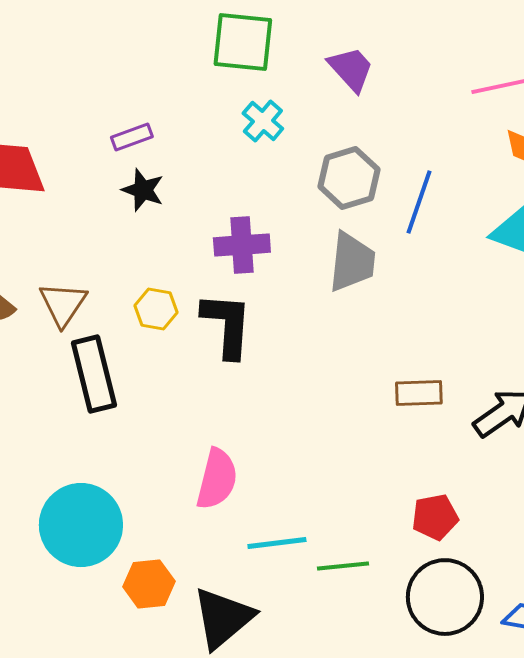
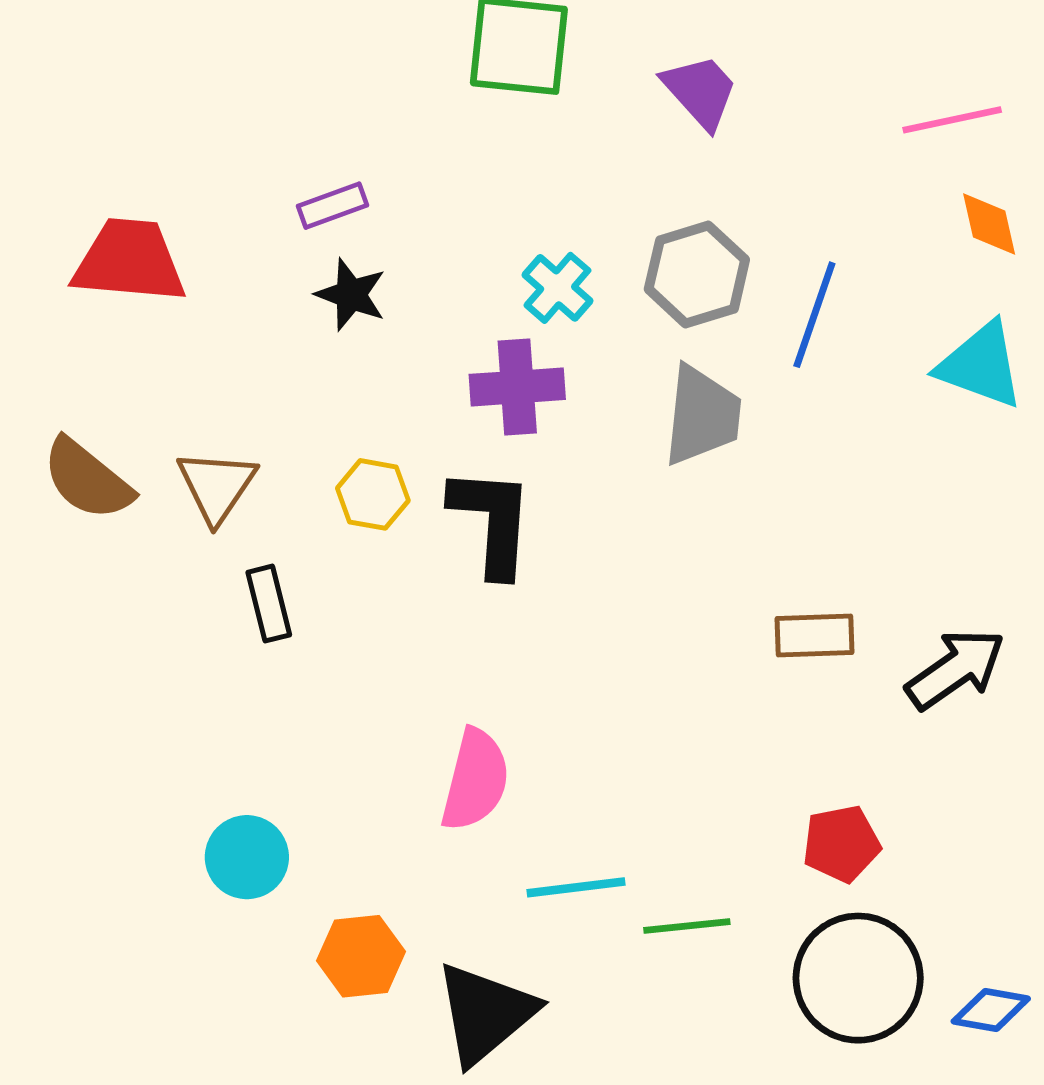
cyan cross: (263, 121) -> (558, 288), moved
black rectangle: (94, 374) -> (269, 604), size x0.6
cyan circle: (81, 525) -> (247, 857), size x0.6

